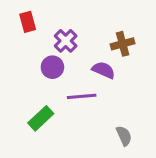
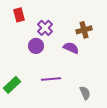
purple line: (82, 96) -> (51, 79), moved
green rectangle: (41, 118) -> (12, 85), moved

